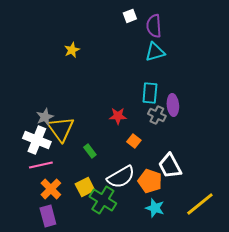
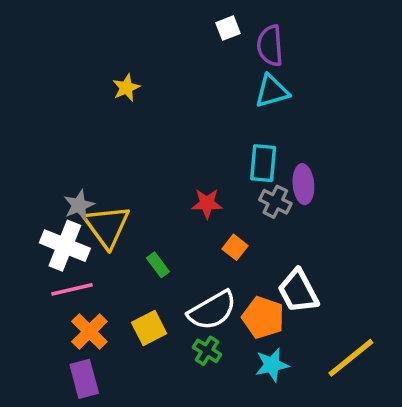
green cross: (103, 200) -> (207, 351), moved, size x0.6
cyan star: (155, 208) -> (272, 365), turned -30

